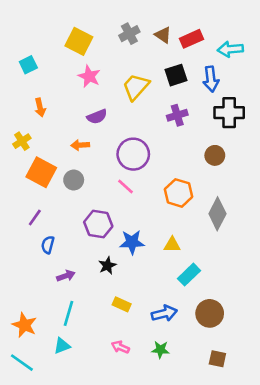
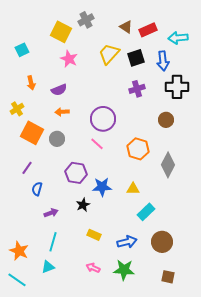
gray cross: (129, 34) -> (86, 20), moved
yellow trapezoid: (136, 87) -> (109, 54), moved
purple semicircle: (97, 117) -> (59, 90), moved
green star: (160, 350) -> (124, 270), size x1.5

